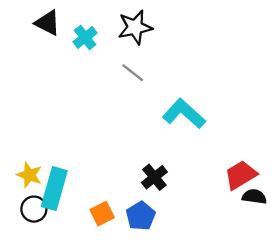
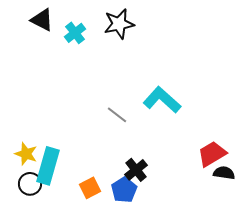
gray line: (133, 73) -> (117, 115), moved
black cross: (154, 177) -> (136, 170), moved

